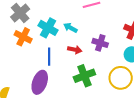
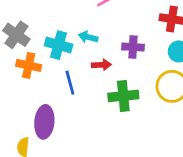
green cross: (84, 76) -> (123, 96), turned 30
purple ellipse: (40, 82) -> (44, 122), moved

